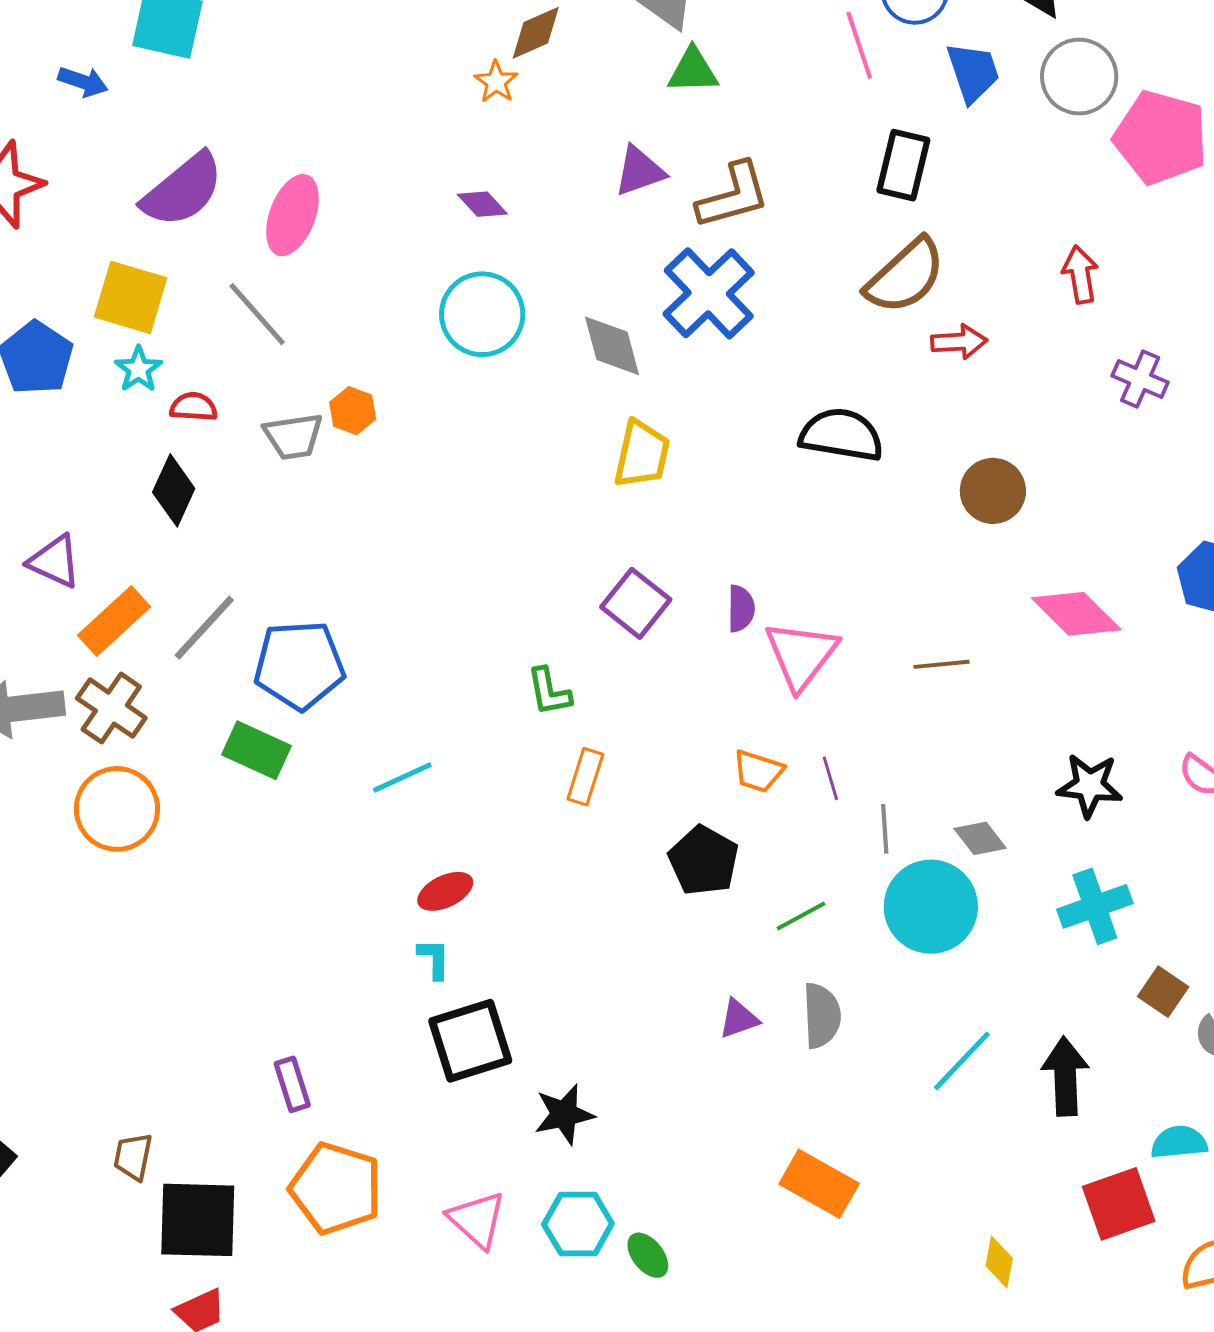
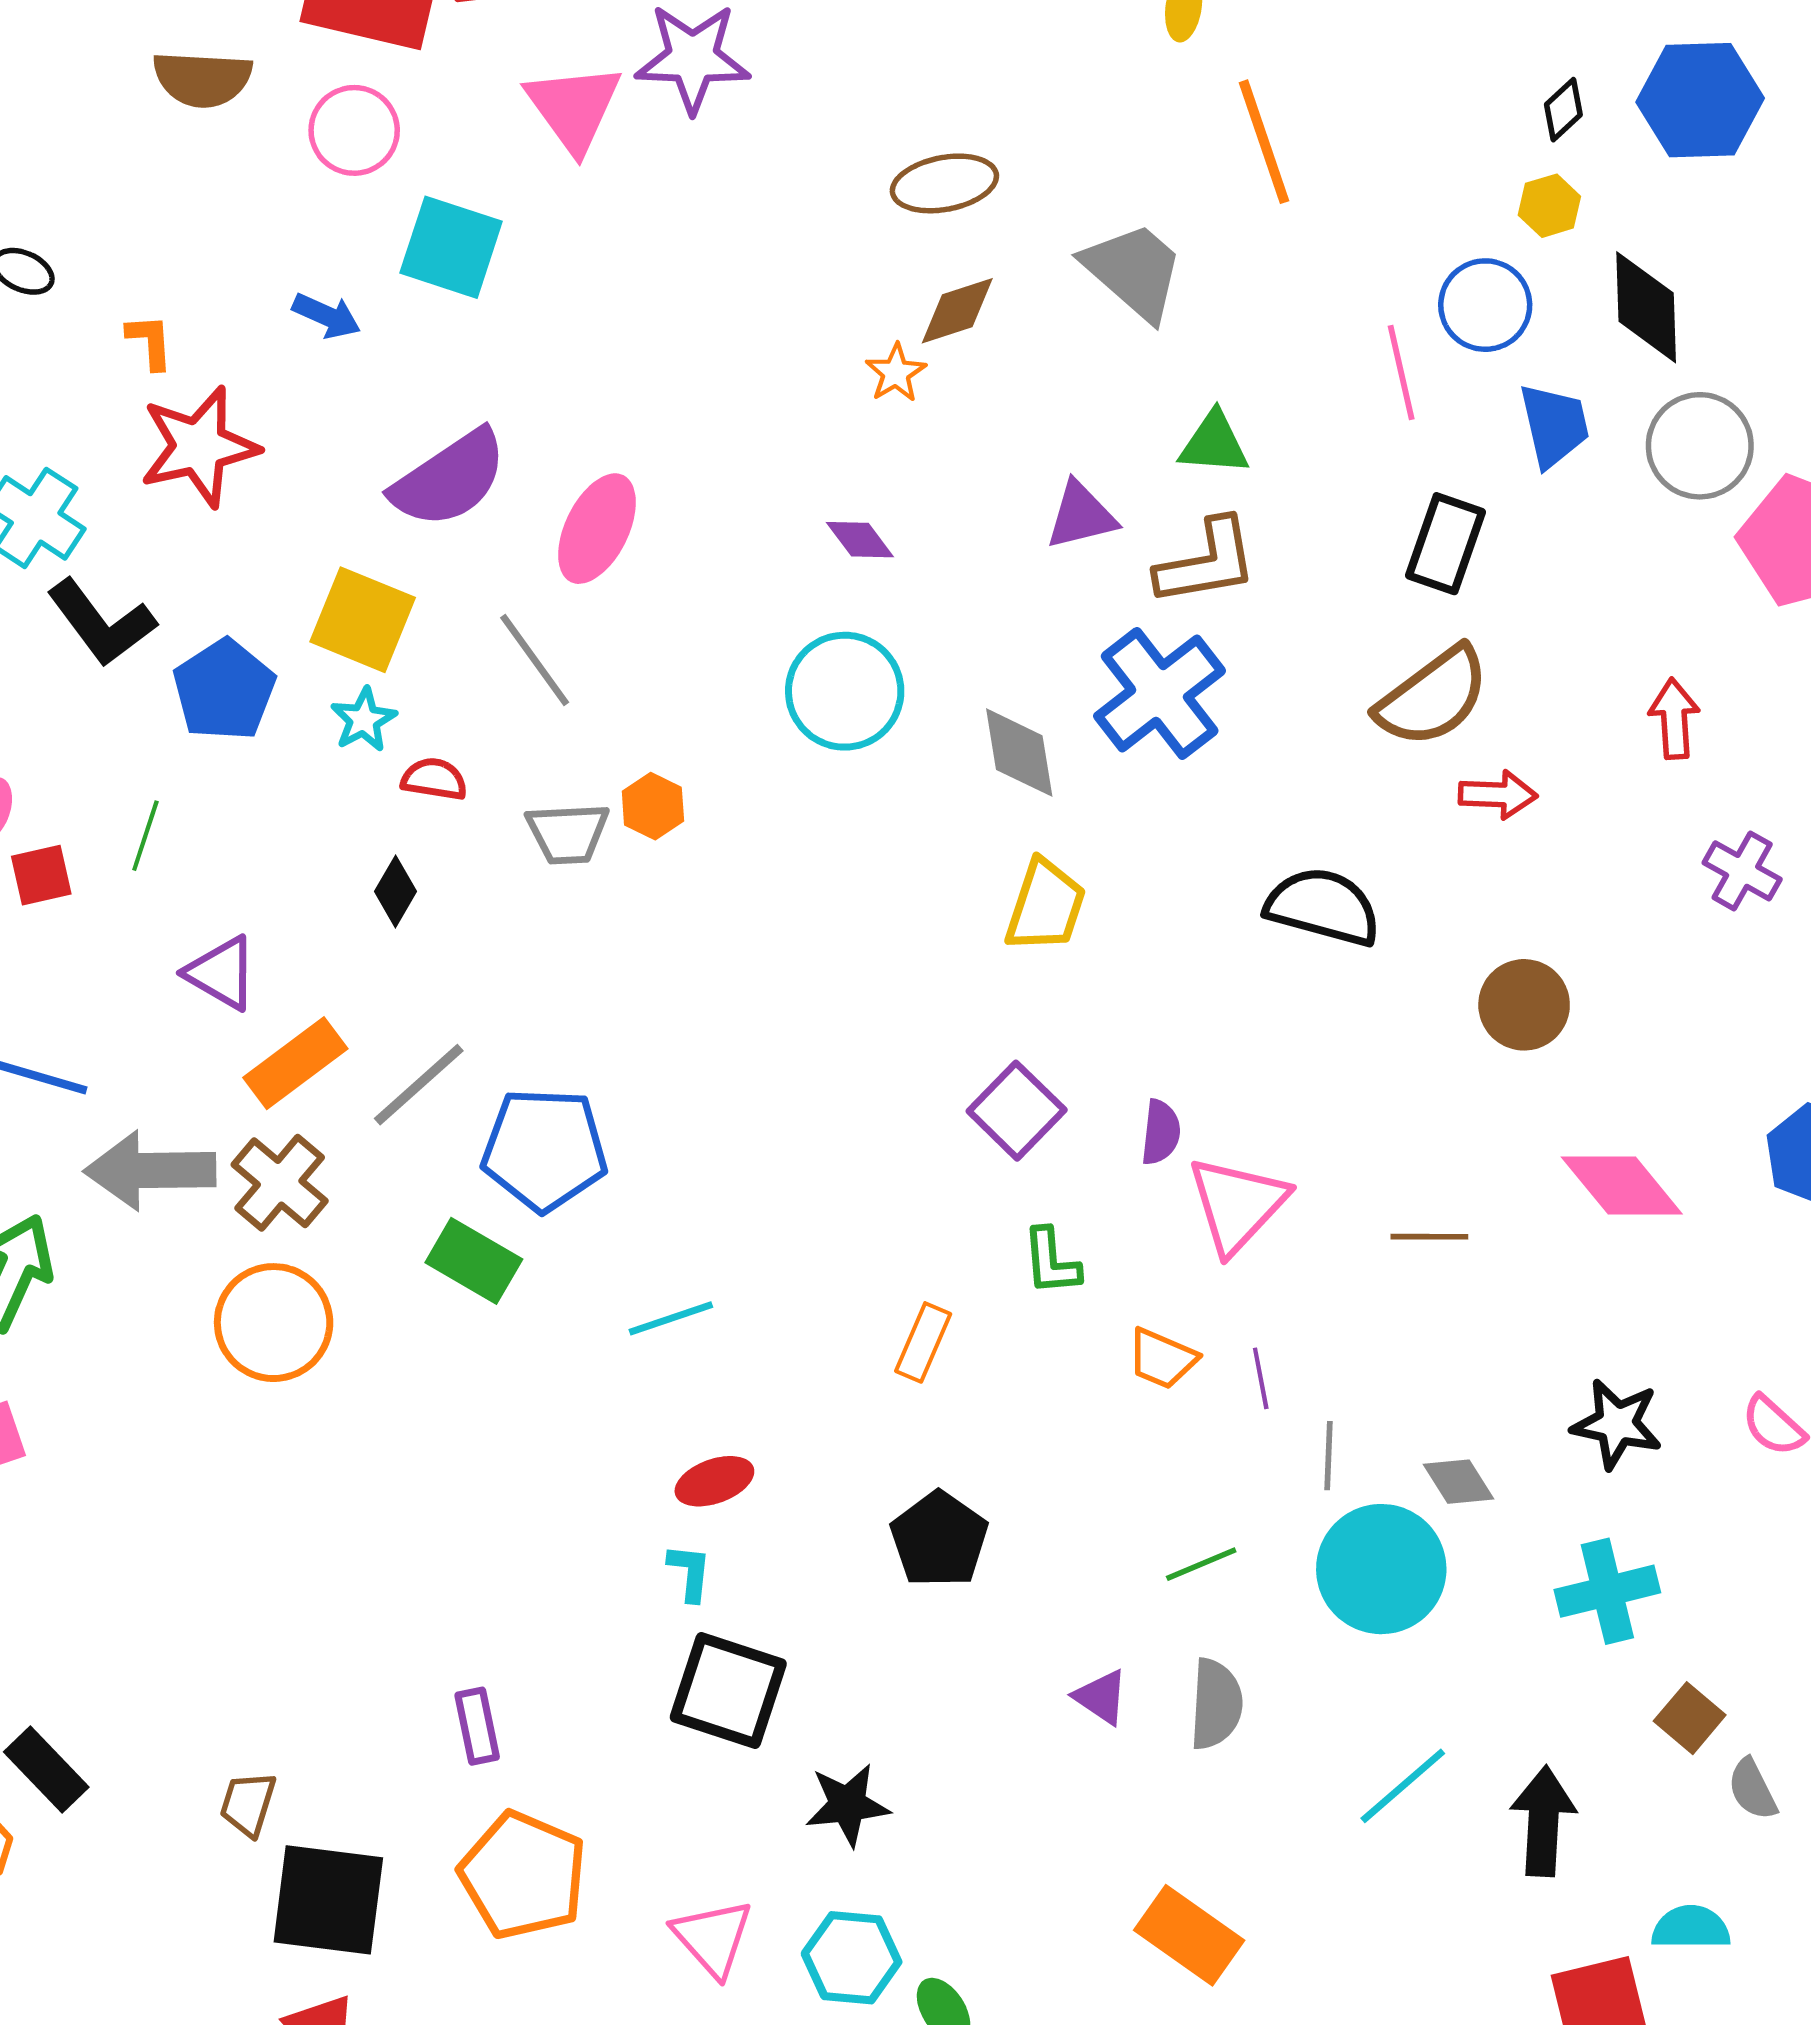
green triangle: (693, 71) -> (1214, 443), moved
black diamond: (174, 490) -> (395, 891), size x0.7
green L-shape: (549, 692) -> (1051, 1262), moved
black pentagon: (704, 861) -> (939, 1539), moved
purple triangle: (739, 1019) -> (1101, 1697), turned 48
black square: (470, 1041) -> (728, 1690), turned 30

